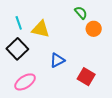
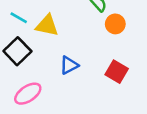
cyan line: (19, 23) -> (19, 18), turned -40
red square: (86, 77) -> (117, 72), moved

